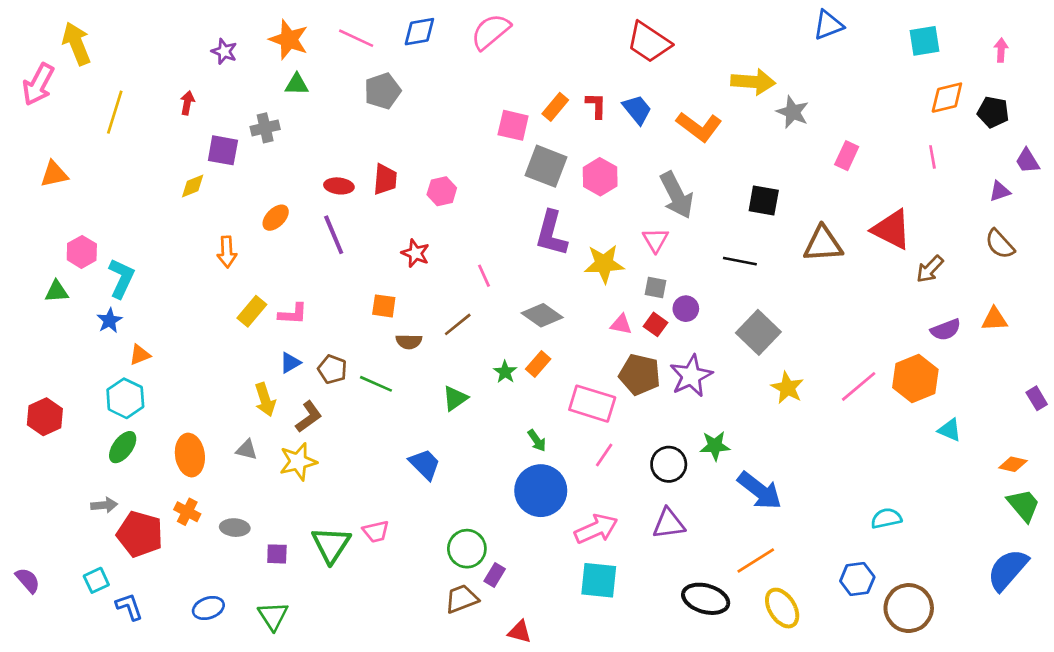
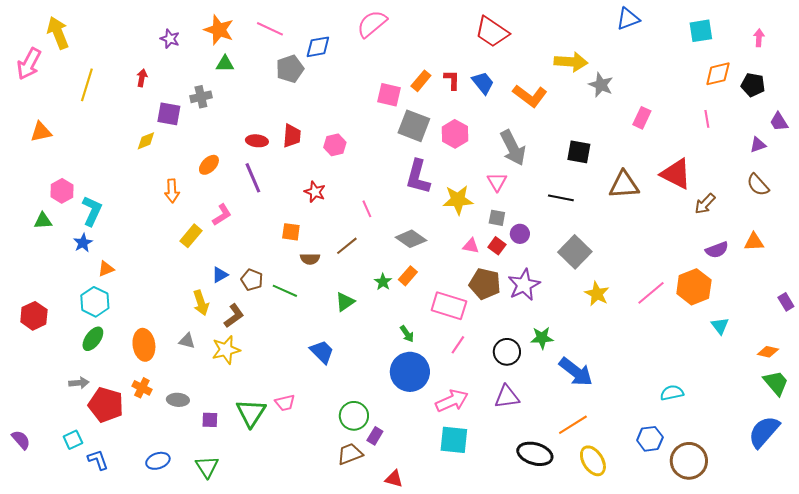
blue diamond: (419, 32) -> (318, 47), moved
pink L-shape: (293, 314) -> (222, 215), moved, turned -35
cyan triangle: (950, 430) -> (720, 326), turned 30

